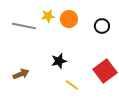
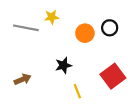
orange circle: (69, 19) -> (85, 33), moved
yellow line: (72, 85) -> (77, 91), turned 32

